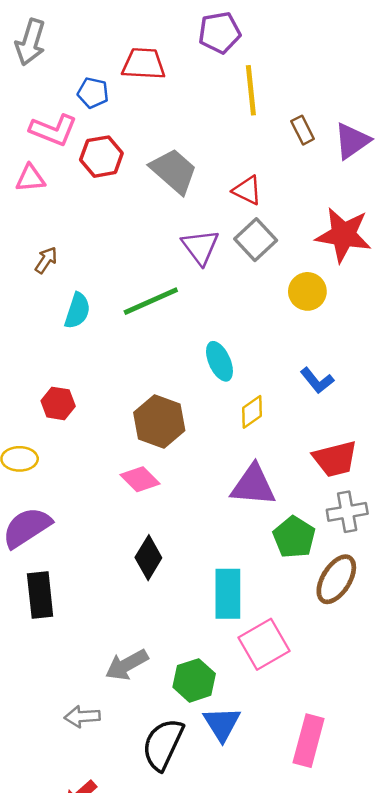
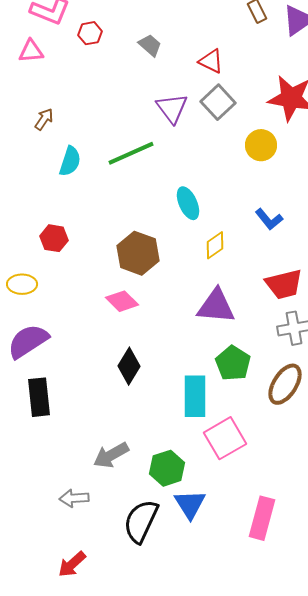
red hexagon: (101, 157) -> (90, 33), size x0.7
gray trapezoid: (174, 171) -> (150, 45), size x0.6
green pentagon: (294, 537) -> (233, 363), moved

